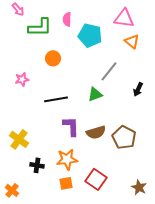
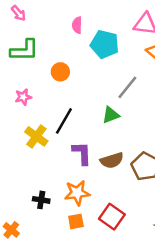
green L-shape: (40, 27) -> (24, 50), moved
black line: (56, 99) -> (64, 121), turned -50
yellow cross: (19, 139) -> (36, 136), moved

